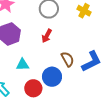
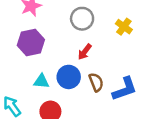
red arrow: (47, 36) -> (85, 52), moved
blue circle: (52, 77) -> (69, 77), moved

